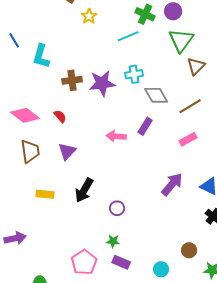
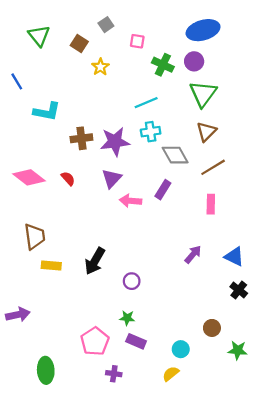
cyan line: (128, 36) -> (146, 103), moved
blue line: (14, 40) -> (17, 81), moved
cyan L-shape: (41, 56) -> (47, 112), turned -95
brown triangle: (196, 66) -> (206, 132), moved
pink rectangle: (188, 139) -> (211, 204), turned -60
brown trapezoid: (30, 151) -> (35, 236), moved
purple triangle: (67, 151) -> (112, 178), moved
purple arrow: (172, 184) -> (193, 254), size x0.7

